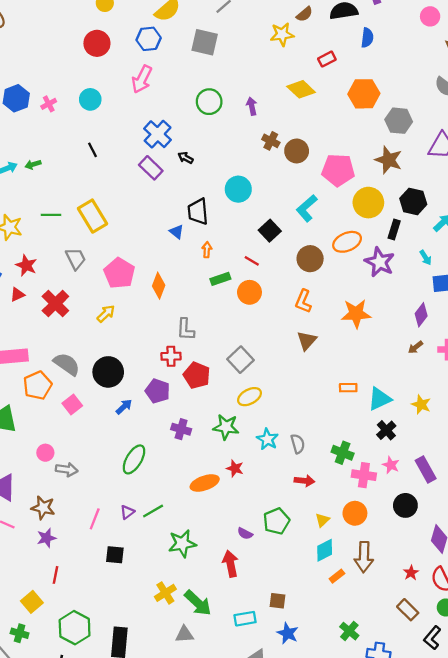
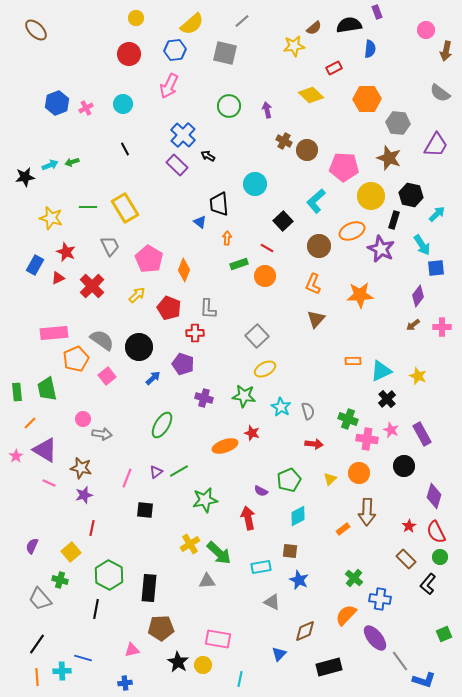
cyan arrow: (426, 258) -> (422, 245), size x1.5
red pentagon: (197, 375) -> (169, 308), moved
cyan diamond: (325, 550) -> (298, 516), moved

